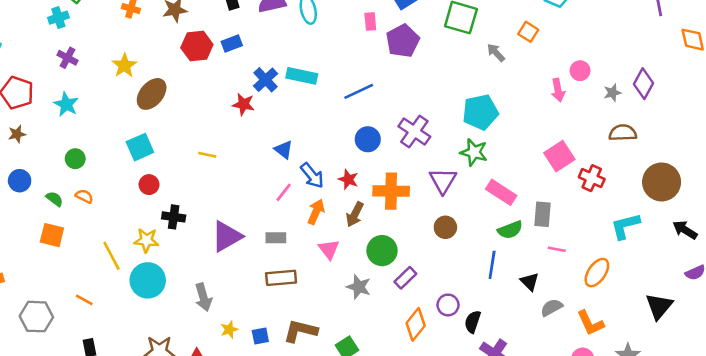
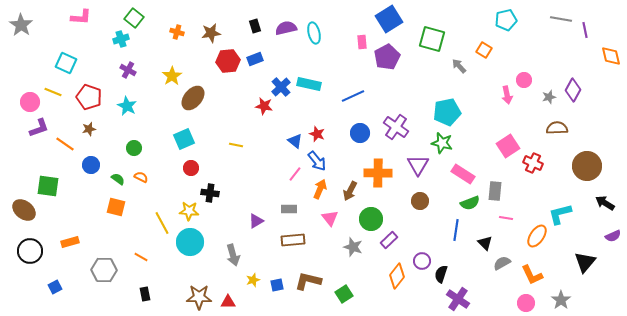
red star: (348, 179) -> (317, 134), moved
cyan L-shape: (625, 226) -> (560, 214), moved
purple triangle: (227, 236) -> (256, 221), moved, size x0.6

